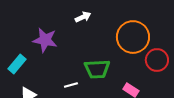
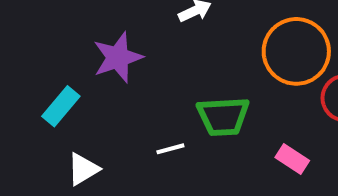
purple star: (45, 40) -> (118, 58), turned -30

